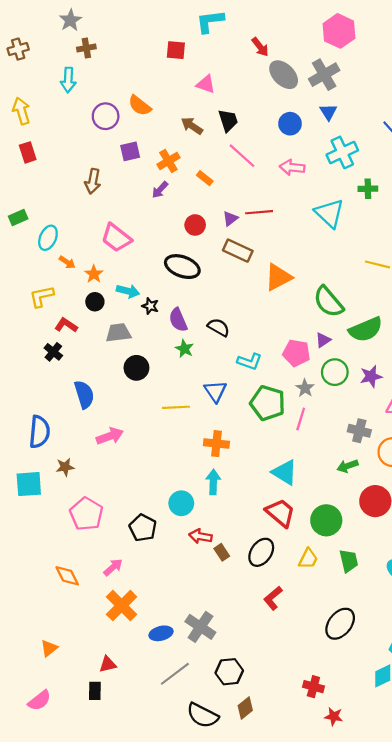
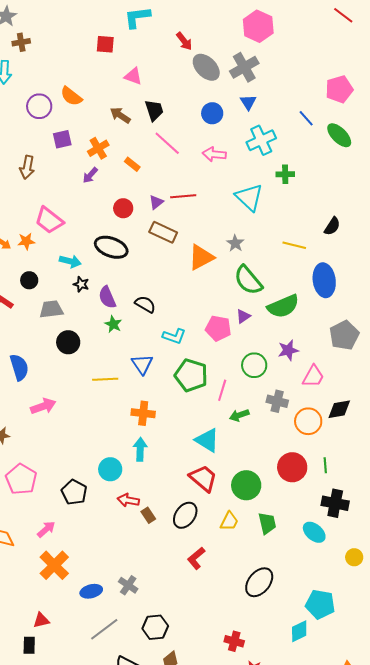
orange star: (94, 274) -> (26, 241), moved, turned 30
cyan arrow: (128, 291) -> (70, 261), moved
green circle: (335, 372) -> (254, 365), moved
gray star: (305, 388) -> (235, 243), moved
green arrow: (348, 466) -> (239, 415), moved
gray cross: (200, 627) -> (128, 585), size x0.7

